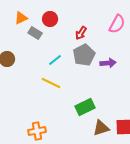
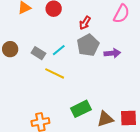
gray rectangle: (35, 33) -> (38, 53), moved
green rectangle: (85, 107) -> (81, 109), moved

